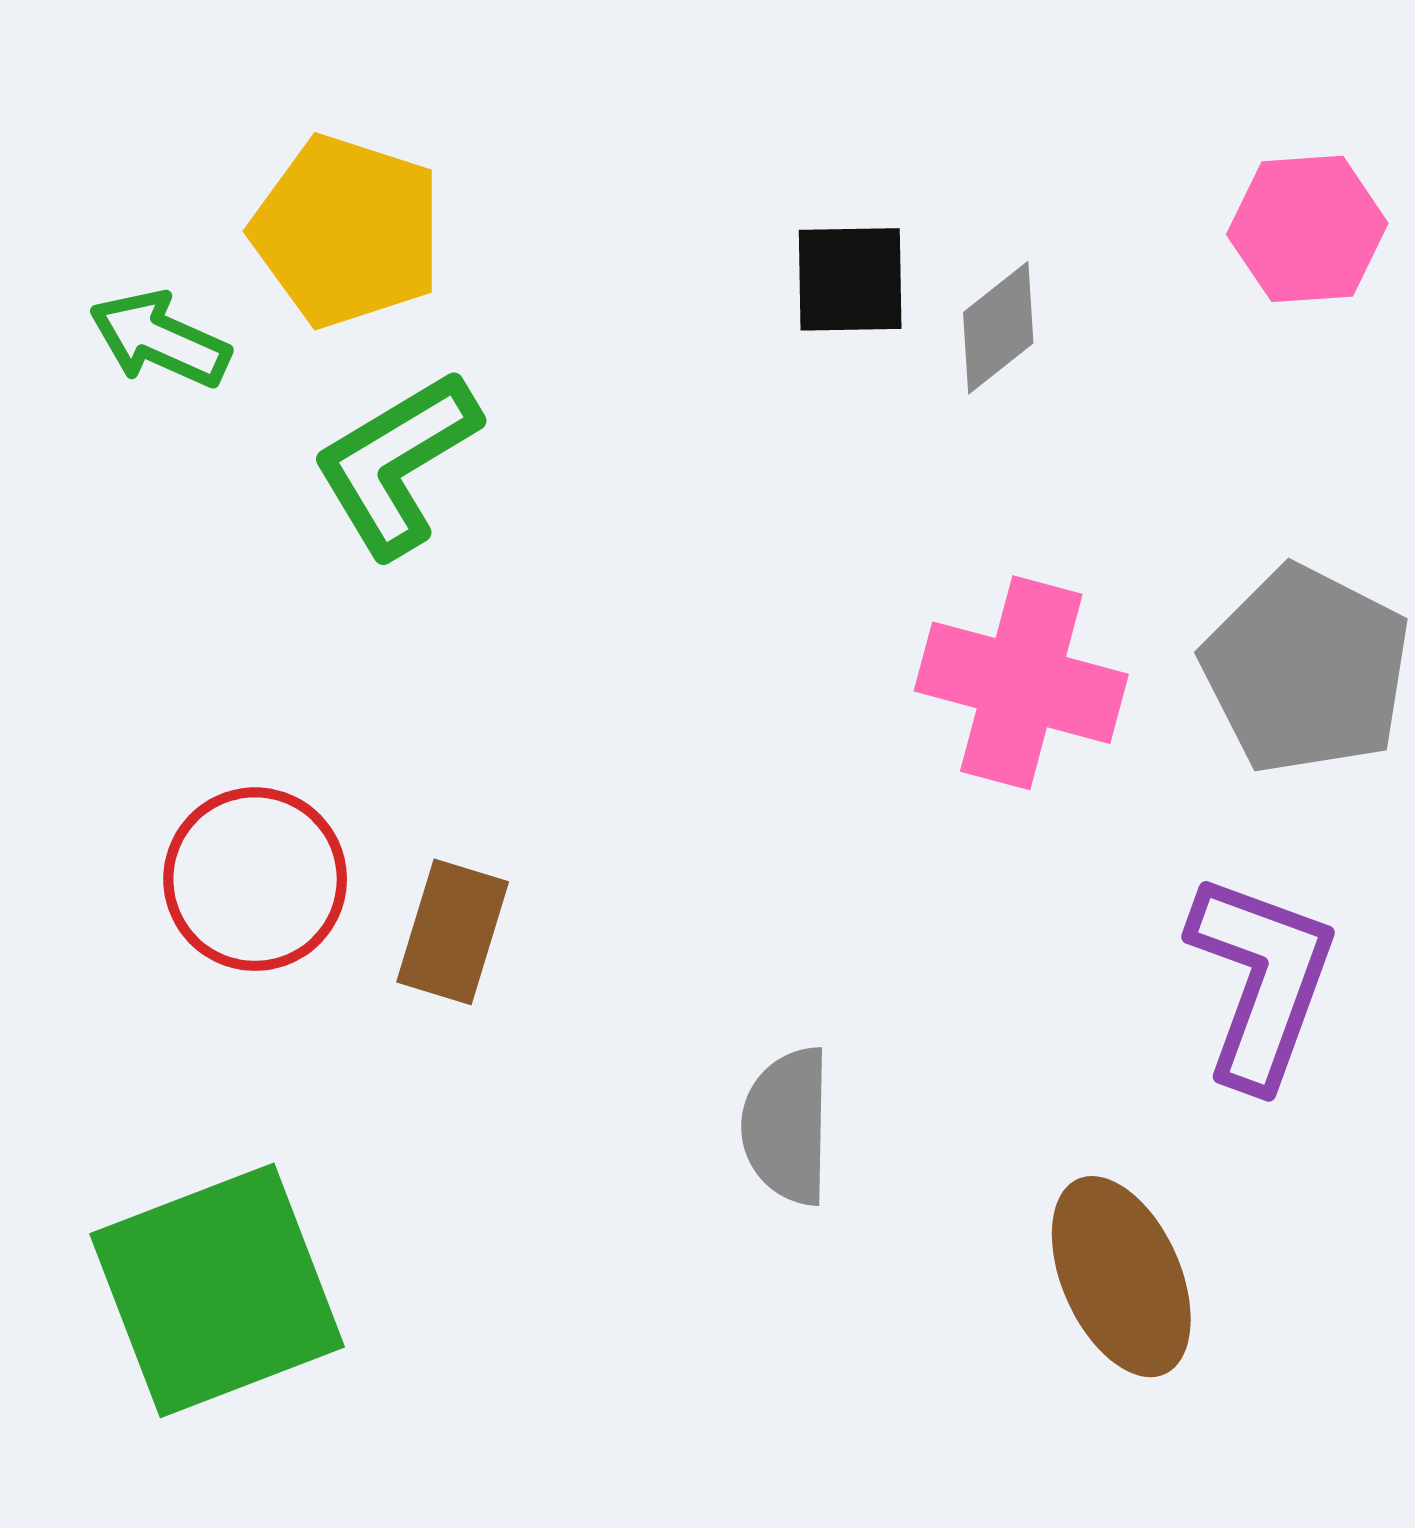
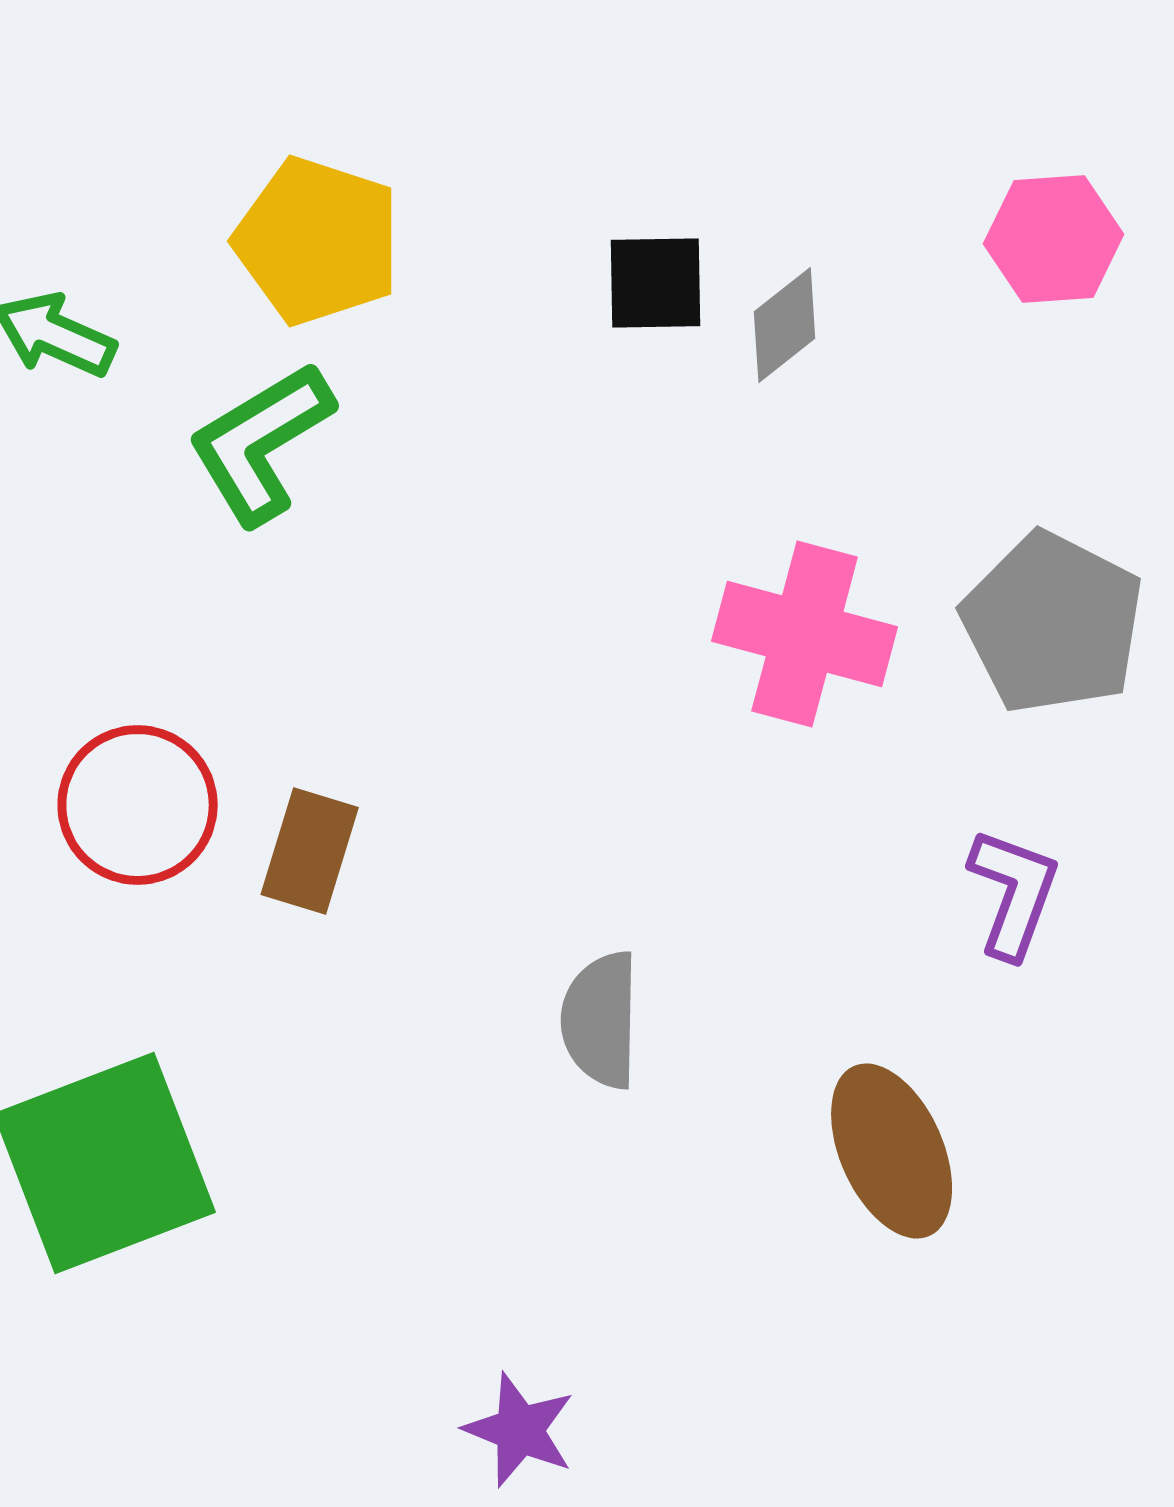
yellow pentagon: (347, 231) -> (318, 241), moved
purple L-shape: (1261, 980) -> (1014, 893), size x0.7

